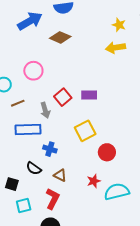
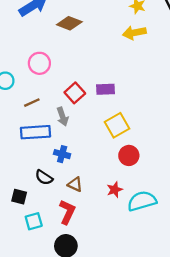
brown line: (18, 103) -> (32, 103), moved
gray arrow: (45, 110) -> (62, 117), moved
yellow square: (85, 131) -> (117, 125), moved

